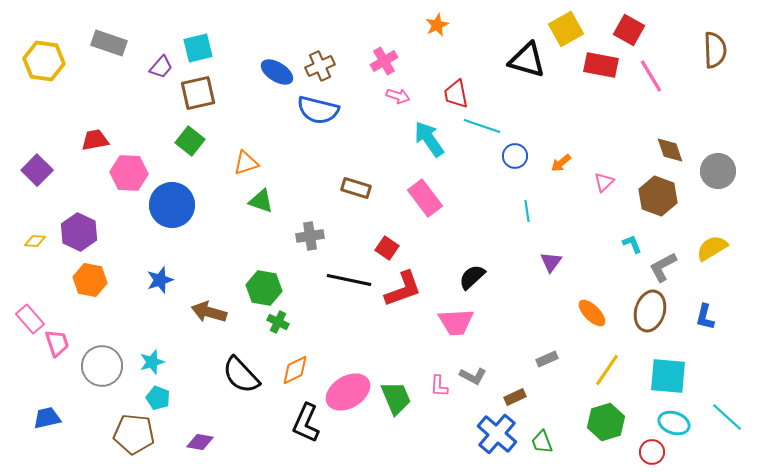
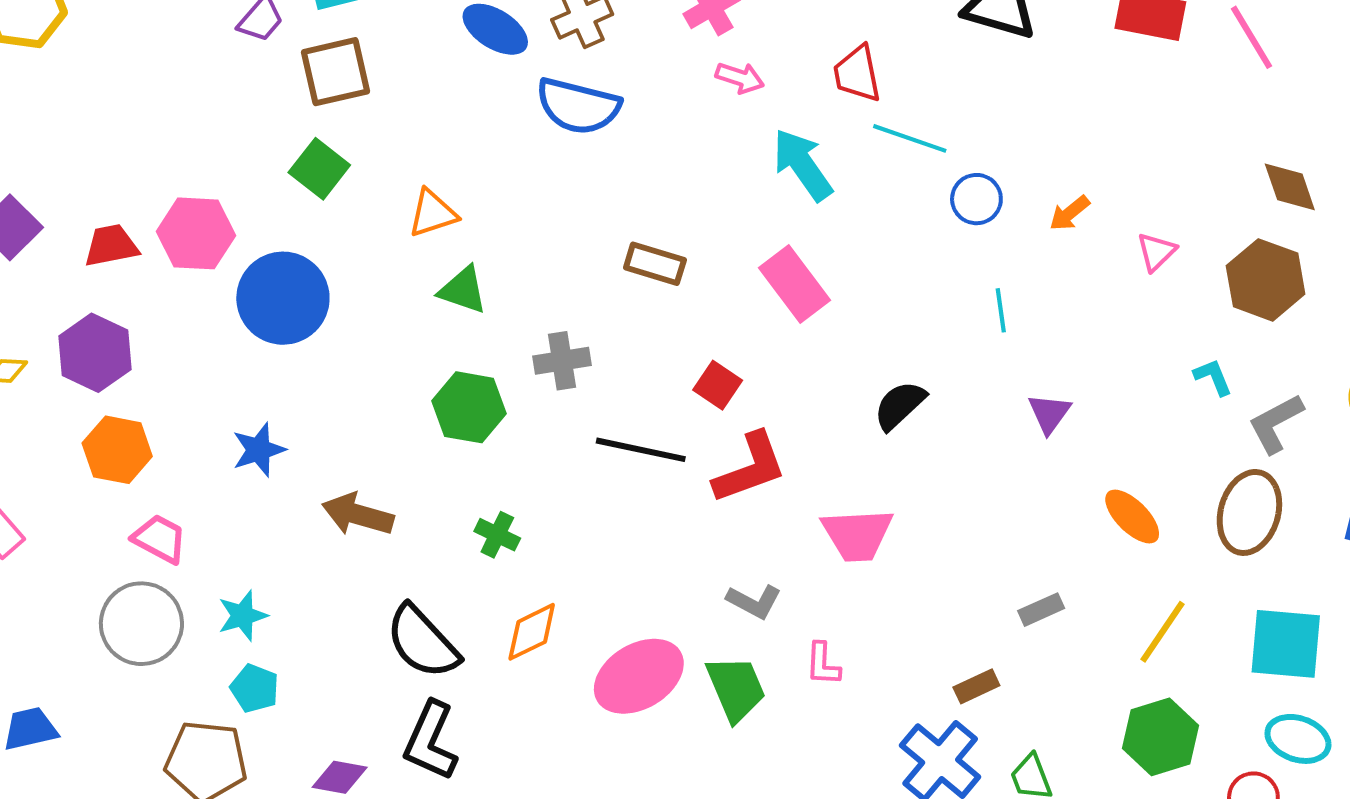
red trapezoid: (95, 140) -> (111, 246), moved
black semicircle: (472, 277) -> (900, 405), moved
green hexagon: (264, 288) -> (469, 407), moved
pink trapezoid: (57, 343) -> (160, 539), moved, turned -44
gray L-shape: (473, 376) -> (754, 601), moved
black L-shape: (306, 423) -> (431, 741), moved

